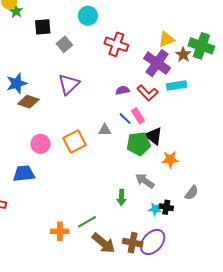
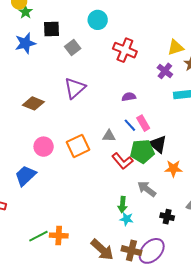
purple cross: (157, 63) -> (165, 71), size x0.6
blue star: (17, 83) -> (25, 43), moved
red L-shape: (147, 93) -> (122, 161), moved
blue trapezoid: (24, 174) -> (25, 176), turned -40
cyan star: (155, 209) -> (127, 219), moved
green line: (87, 222) -> (38, 236), moved

